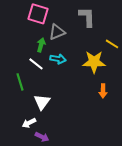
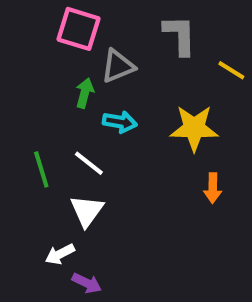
yellow line: (112, 44) -> (231, 70), moved
white line: (36, 64) -> (89, 163), moved

